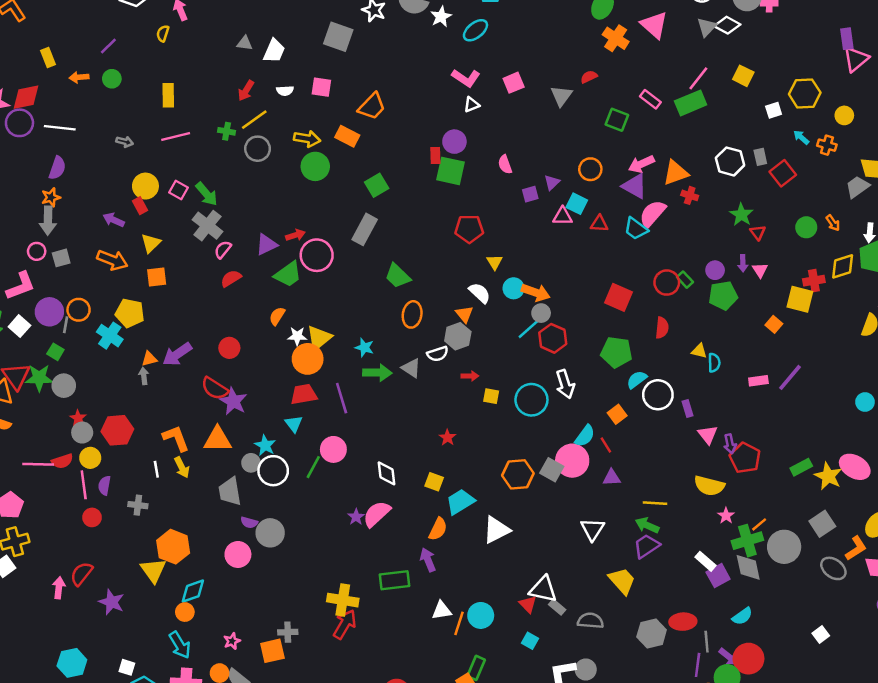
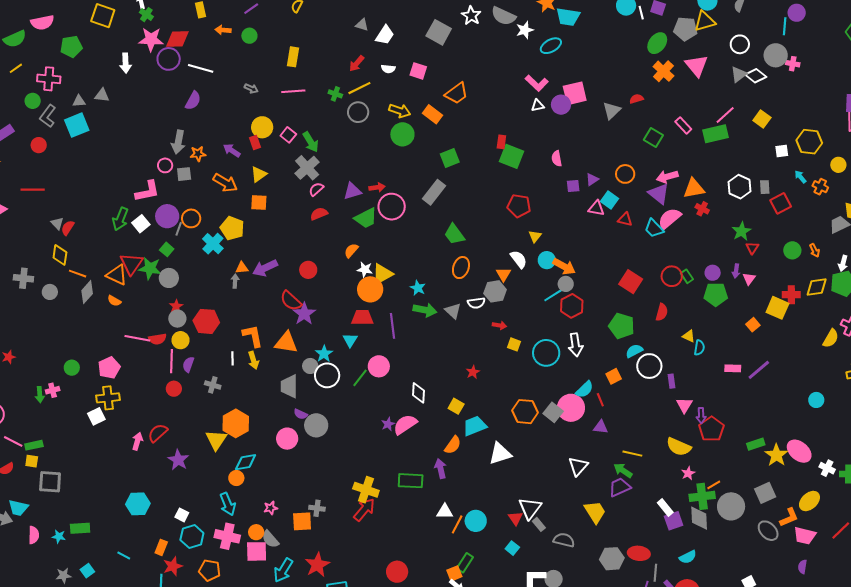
pink square: (514, 83) -> (575, 93), size x1.4
purple circle: (454, 142) -> (561, 105), moved
orange star: (51, 197) -> (198, 154), moved
white triangle: (543, 589) -> (530, 508), turned 45

